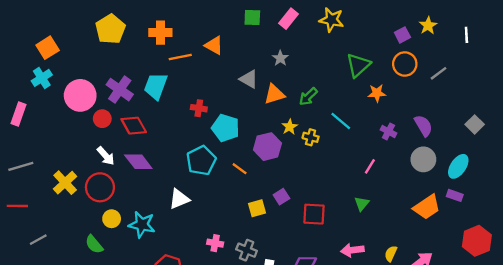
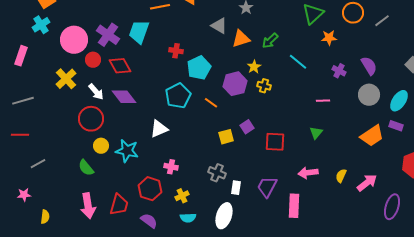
cyan pentagon: (226, 128) -> (199, 68), turned 30
yellow cross: (311, 137) -> (264, 86), moved
pink line: (370, 166) -> (323, 101), turned 56
yellow cross: (65, 183) -> (66, 79), moved
pink cross: (215, 243) -> (171, 167), moved

